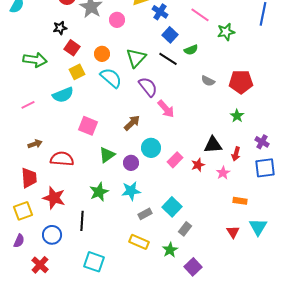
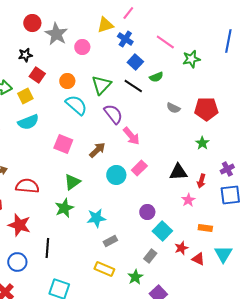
yellow square: (77, 72) -> (25, 96), moved
pink square: (88, 126) -> (63, 144), moved
purple cross: (262, 142) -> (227, 169), turned 32
pink rectangle: (175, 160) -> (139, 168), moved
purple circle: (131, 163) -> (147, 212), moved
red star: (198, 165) -> (181, 248), moved
green star: (99, 192) -> (64, 208), moved
cyan square: (172, 207) -> (162, 231), moved
red triangle: (233, 232) -> (198, 259), turned -32

